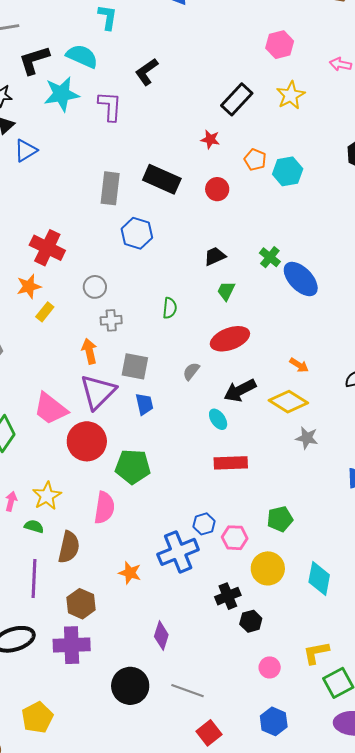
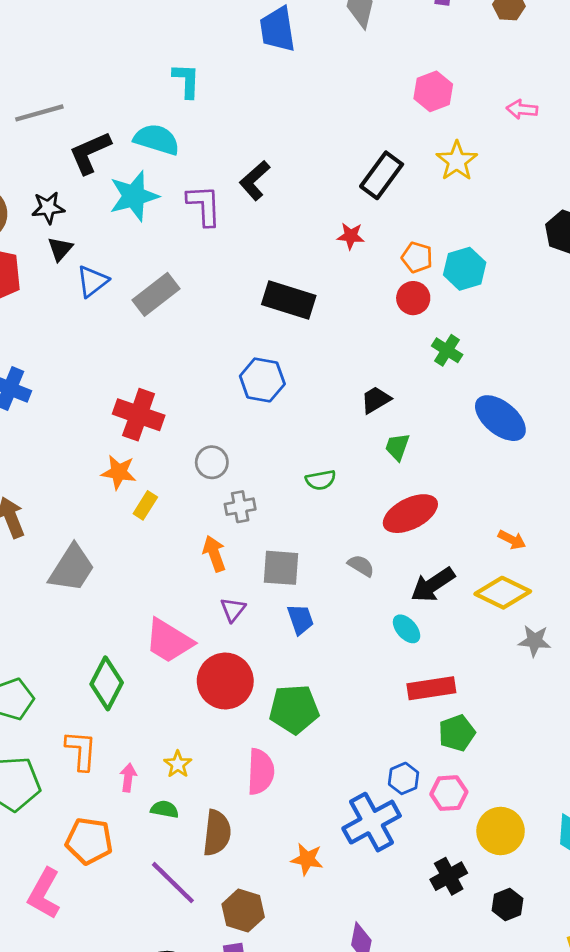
black L-shape: (147, 72) -> (255, 180), moved
gray rectangle: (110, 188) -> (156, 294), moved, turned 52
red circle: (217, 189) -> (413, 298), moved
green cross: (270, 257) -> (447, 350), moved
orange star: (29, 286) -> (119, 472), turned 30
green semicircle: (170, 308) -> (321, 480), turned 80
gray semicircle: (191, 371) -> (361, 566), turned 90
purple triangle: (98, 392) -> (233, 610), size x0.5
yellow star: (47, 496) -> (178, 764), size x0.7
green pentagon: (280, 519) -> (457, 733), moved
purple line: (34, 578) -> (173, 883), turned -42
black hexagon: (251, 621) -> (507, 905), moved

